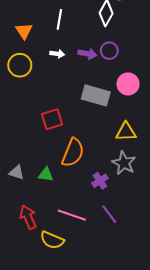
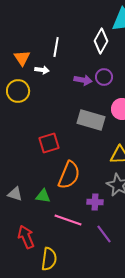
white arrow: (57, 54) -> (42, 70), moved
purple cross: (100, 181) -> (95, 202), turned 35
pink line: (72, 215) -> (68, 220), moved
yellow semicircle: (52, 240) -> (49, 259), turned -105

